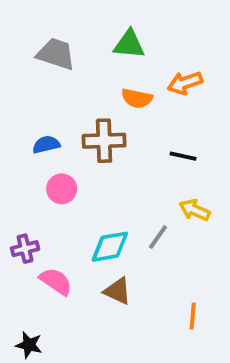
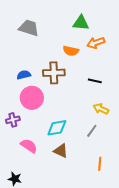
green triangle: (129, 44) -> (81, 23), moved
pink circle: (62, 189) -> (32, 98), size x1.5
gray line: (158, 237) -> (92, 131), moved
purple cross: (25, 249) -> (13, 120), moved

